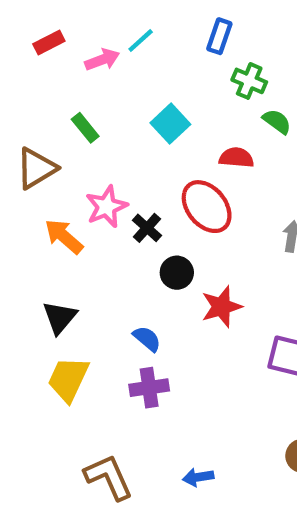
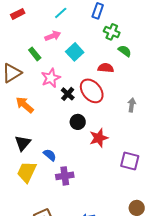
pink arrow: (102, 60) -> (53, 36), moved
pink star: (106, 207) -> (51, 78), moved
black cross: (147, 228) -> (68, 94), moved
blue semicircle: (147, 339) -> (50, 155), moved

